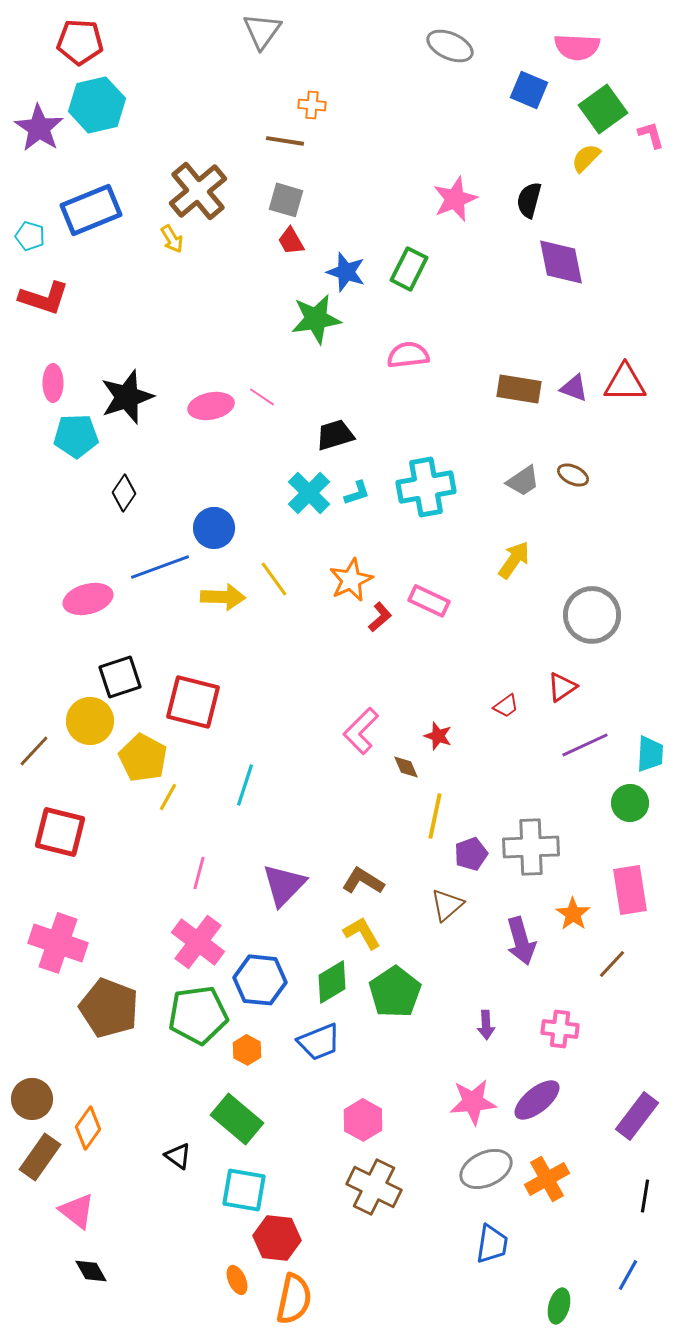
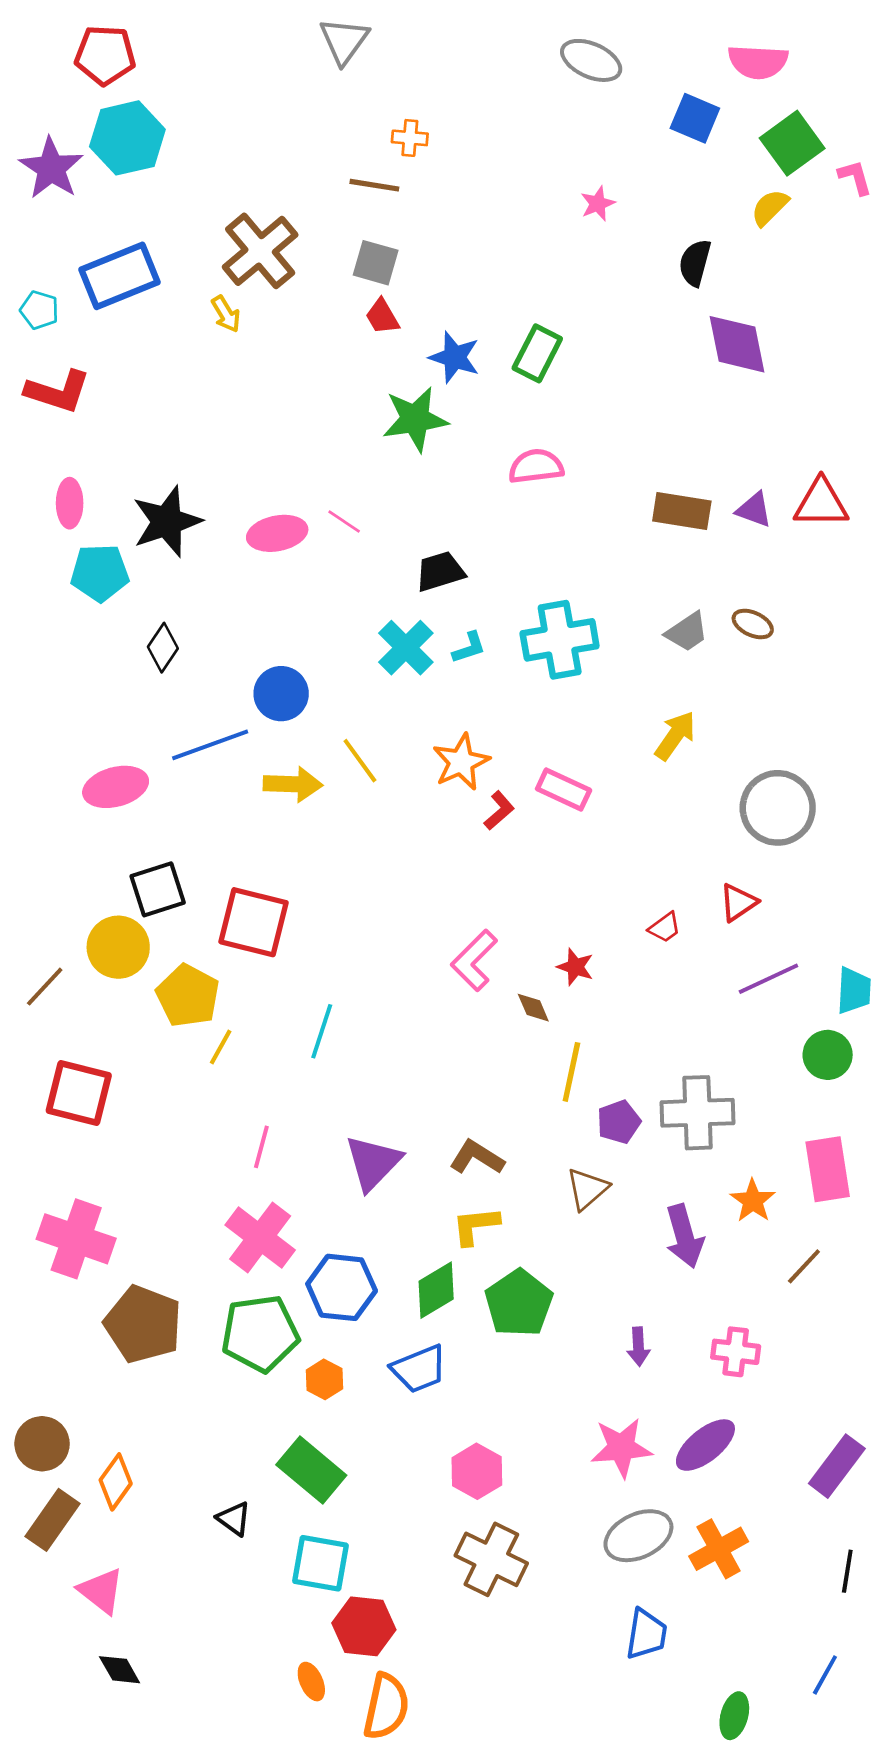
pink star: (455, 199) -> (598, 204), moved, size x0.6
yellow L-shape: (362, 933) -> (476, 1226), turned -66

